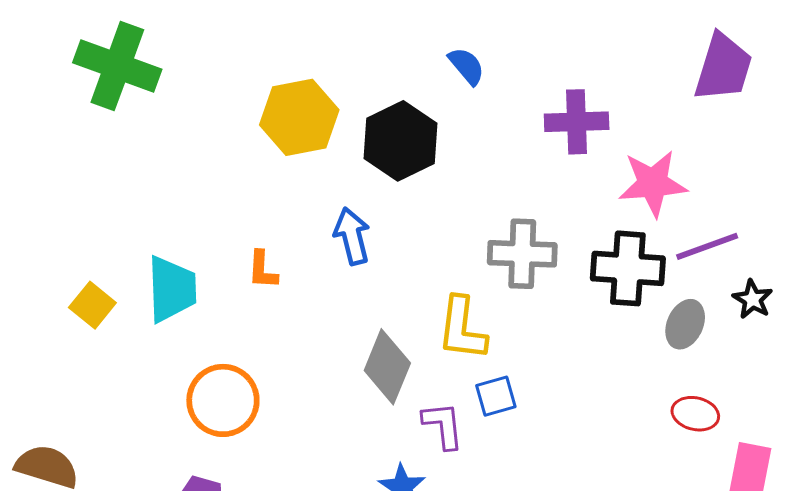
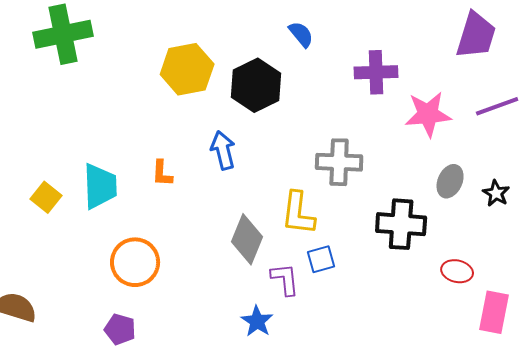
green cross: (117, 66) -> (63, 34), turned -32
purple line: (707, 246) -> (497, 106), moved
black cross: (628, 268) -> (401, 224), moved
gray ellipse: (685, 324) -> (450, 181), moved

